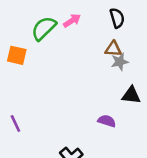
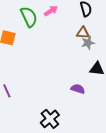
green semicircle: (44, 28) -> (29, 17), turned 110

